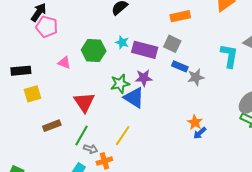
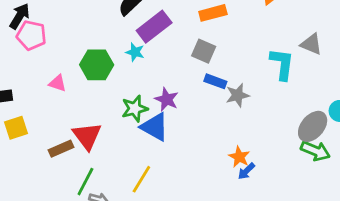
purple rectangle: (145, 50) -> (154, 27), moved, turned -50
purple star: (144, 78) -> (167, 99), turned 30
brown rectangle: (52, 126) -> (61, 149), moved

